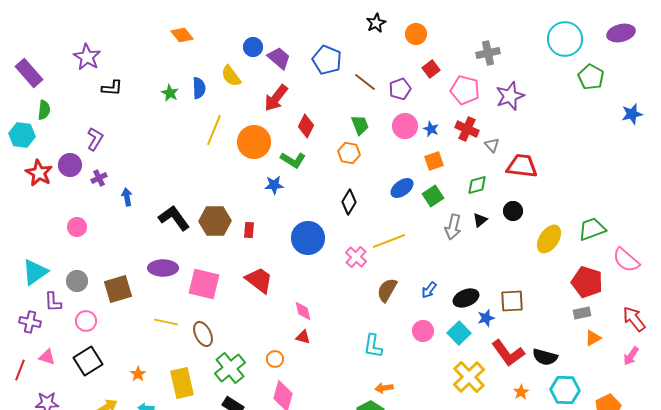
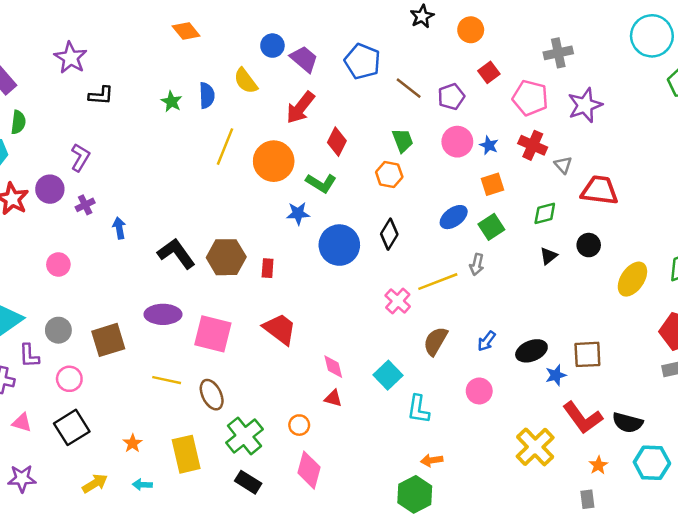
gray arrow: (453, 227) -> (477, 264), moved, size x0.7
blue circle: (308, 238) -> (339, 245), moved
cyan square: (459, 333) -> (388, 375), moved

